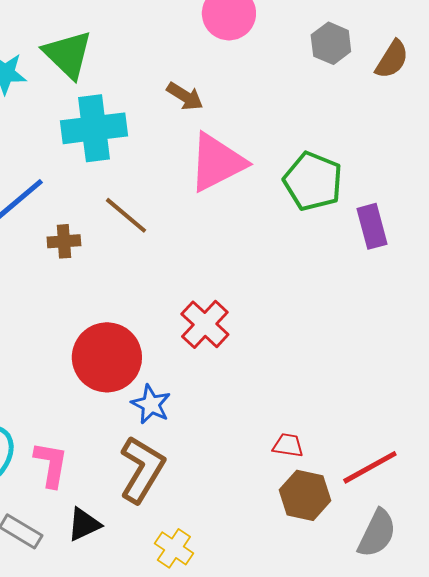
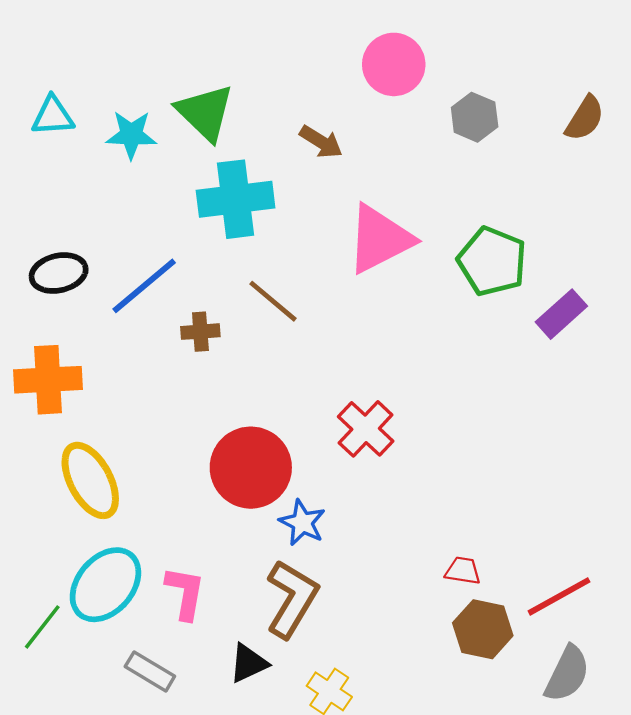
gray hexagon: (331, 43) -> (475, 117), moved
brown arrow: (185, 96) -> (321, 142), moved
purple rectangle: (372, 226) -> (561, 314), turned 63
black triangle: (84, 524) -> (248, 663), moved

